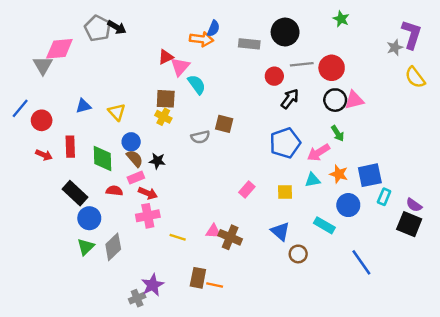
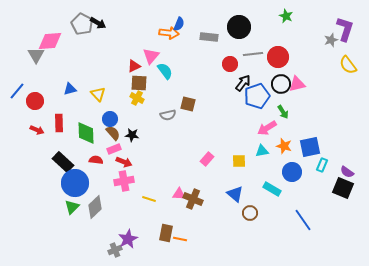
red triangle: (166, 57) -> (134, 66), moved
blue pentagon: (285, 143) -> (257, 96), moved
blue circle: (89, 218) -> (75, 183), size x1.4

